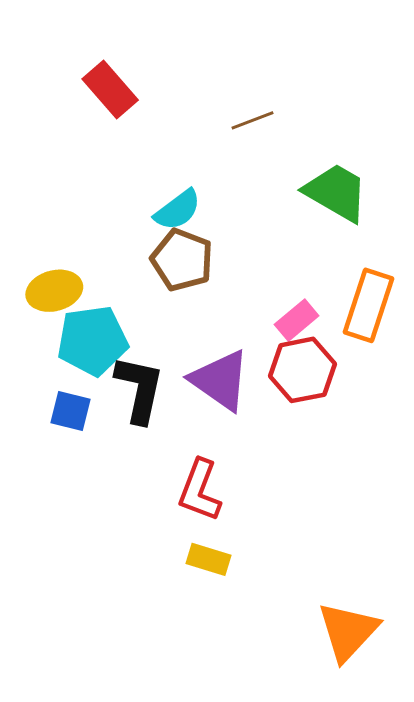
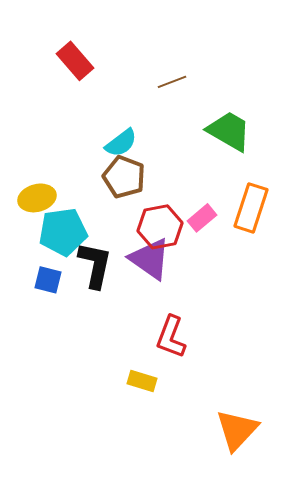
red hexagon: (302, 370) -> (160, 227), moved
red L-shape: (200, 490) -> (171, 337), moved

